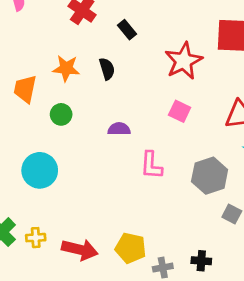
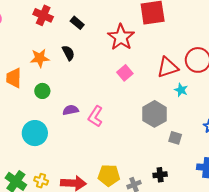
pink square: (180, 111) -> (125, 73), turned 35
purple semicircle: (119, 129) -> (71, 110), moved
pink L-shape: (151, 165) -> (95, 116), moved, turned 40
yellow cross: (36, 238) -> (41, 181), turned 32

